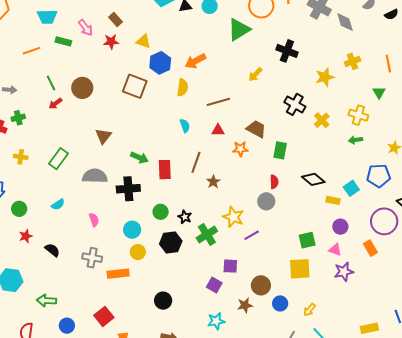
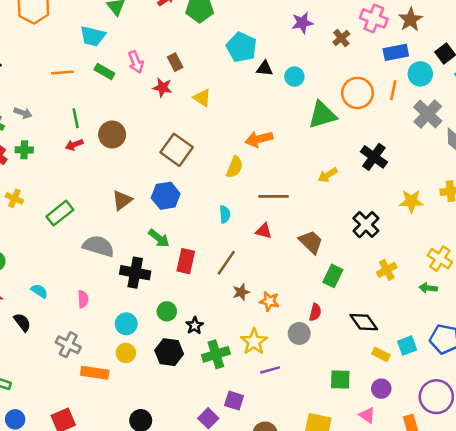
blue hexagon: (160, 63) -> (166, 196), moved
yellow cross: (322, 120) -> (387, 270), moved
orange star: (240, 149) -> (269, 301), moved
cyan semicircle: (58, 204) -> (39, 291), moved, turned -128
green square: (307, 240) -> (340, 379), moved

